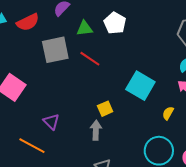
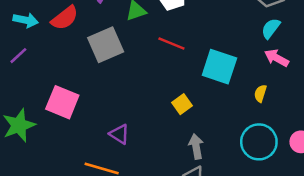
red line: (90, 59) -> (171, 44), moved
gray arrow: (96, 130) -> (196, 146), moved

